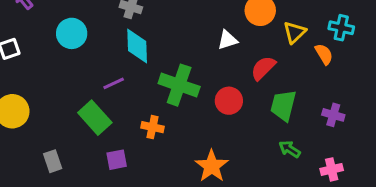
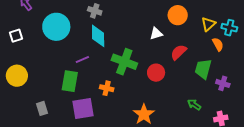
yellow triangle: (294, 32) -> (208, 24), moved
cyan circle: (72, 33) -> (56, 27), size x1.4
green trapezoid: (283, 105) -> (203, 69), moved
green rectangle: (95, 118) -> (70, 81), turned 50
purple square: (117, 160) -> (83, 109), size x1.6

